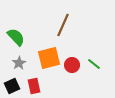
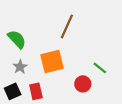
red circle: (72, 65) -> (83, 84), moved

